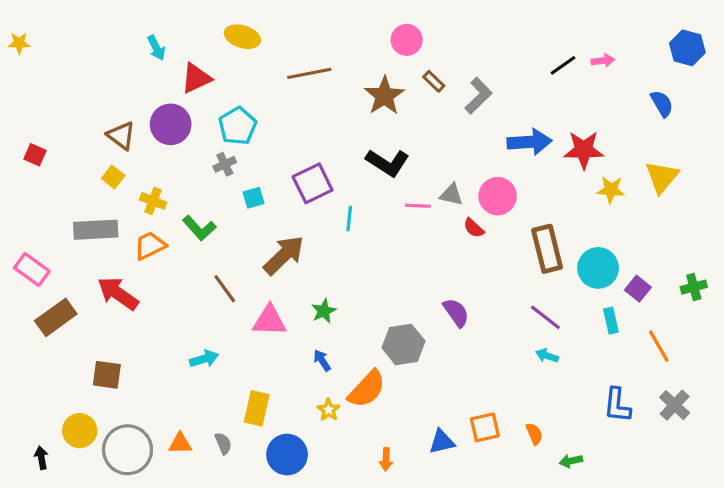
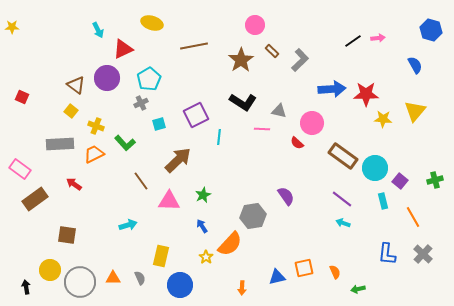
gray triangle: (451, 195) -> (279, 111), moved
brown rectangle: (547, 249) -> (343, 156), turned -40
red arrow: (118, 293) -> (74, 184), size x0.6

